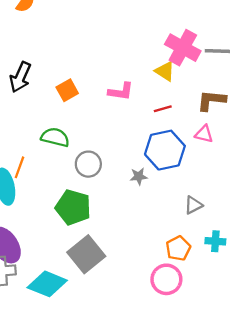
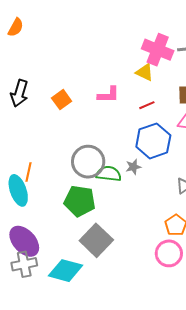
green semicircle: (55, 137) -> (109, 174), moved
gray circle: (88, 164) -> (88, 162), size x1.4

